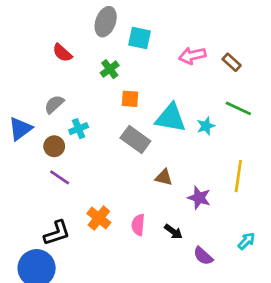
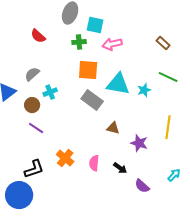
pink arrow: (192, 56) -> (112, 44), moved
green cross: (110, 69) -> (79, 42), moved, turned 32
orange square: (130, 99) -> (88, 70), size x1.5

